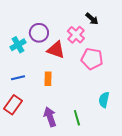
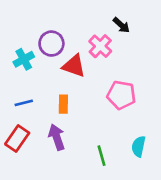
pink pentagon: (92, 59) -> (121, 95), moved
cyan semicircle: (104, 100) -> (138, 146), moved
purple arrow: (50, 117) -> (57, 137), moved

